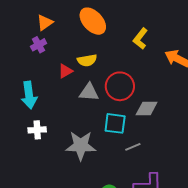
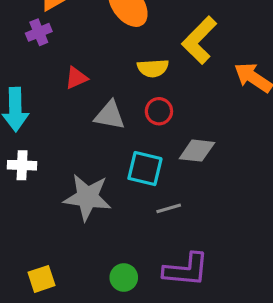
yellow L-shape: (140, 39) -> (199, 40), size x1.4
yellow semicircle: (87, 60) -> (153, 68), moved
red circle: (120, 86) -> (159, 111), size x0.6

